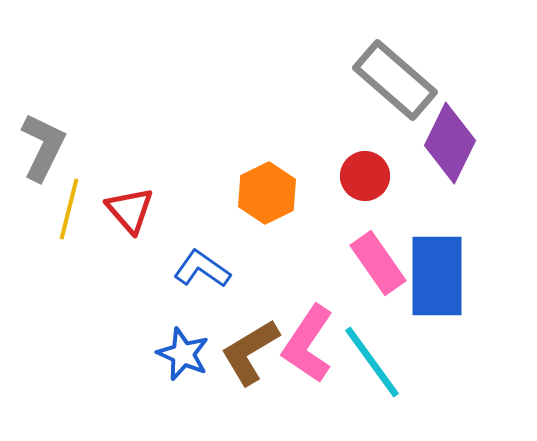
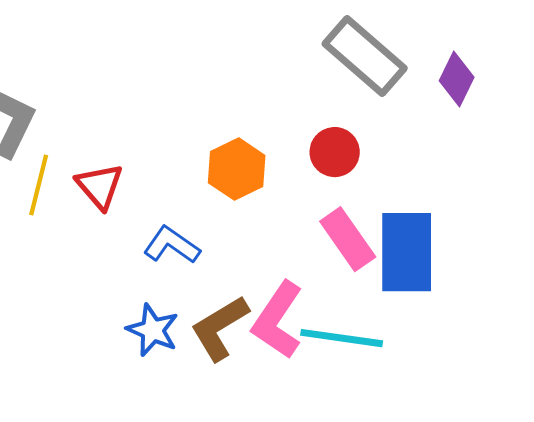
purple diamond: (450, 143) -> (457, 79), moved, size x0.7
cyan line: (372, 362) -> (342, 338), turned -46

